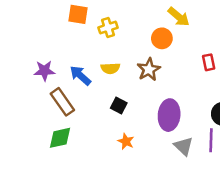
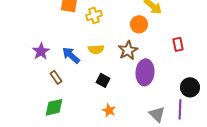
purple star: (44, 71) -> (41, 51), turned -30
brown rectangle: (62, 102) -> (56, 77), size x0.6
purple ellipse: (169, 115) -> (145, 72), moved

